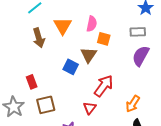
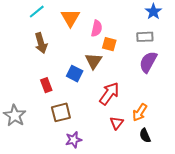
orange triangle: (63, 26) -> (70, 18), moved
red rectangle: (32, 82) -> (46, 85), moved
brown square: (46, 105) -> (61, 112), moved
red triangle: (90, 108) -> (117, 123), moved

